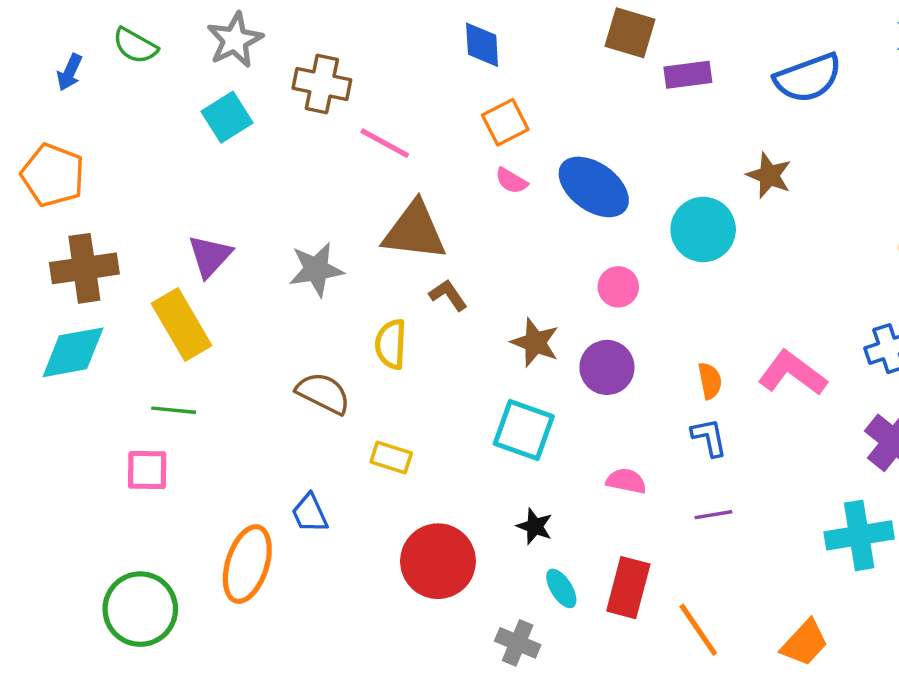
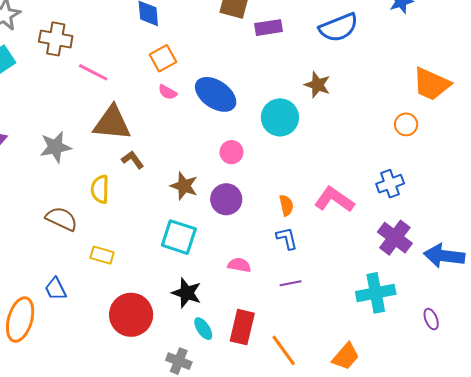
black star: (535, 526) -> (187, 293), size x1.4

